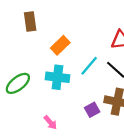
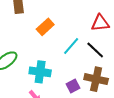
cyan cross: (57, 77) -> (40, 72), moved

